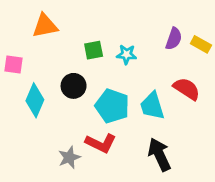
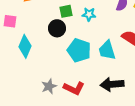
black circle: (74, 86) -> (57, 28), moved
red L-shape: (101, 143) -> (74, 88), moved
black arrow: (159, 155) -> (112, 84), turned -70

